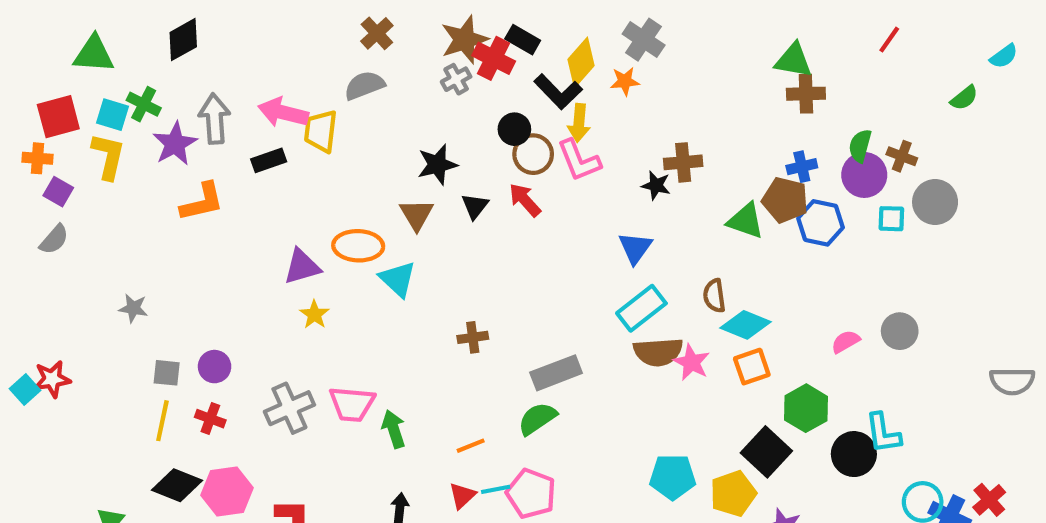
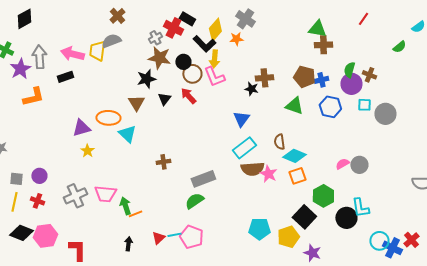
brown star: (464, 40) -> (159, 58), moved, turned 30
yellow trapezoid: (321, 131) -> (97, 51), moved
brown pentagon: (785, 200) -> (304, 77), moved
gray circle: (935, 202) -> (385, 114), moved
gray circle: (900, 331) -> (359, 165), moved
orange line: (471, 446) -> (135, 214), moved

